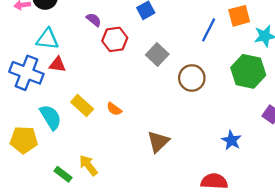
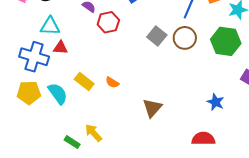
gray square: (157, 55) -> (157, 36), moved
brown circle: (192, 78) -> (185, 38), moved
yellow pentagon: (24, 140) -> (29, 93), moved

